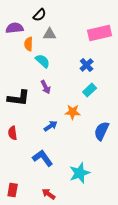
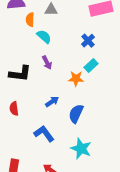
orange star: (73, 112) -> (76, 79), moved
blue semicircle: (102, 131) -> (76, 114), moved
cyan star: (80, 173) -> (81, 149), turned -30

